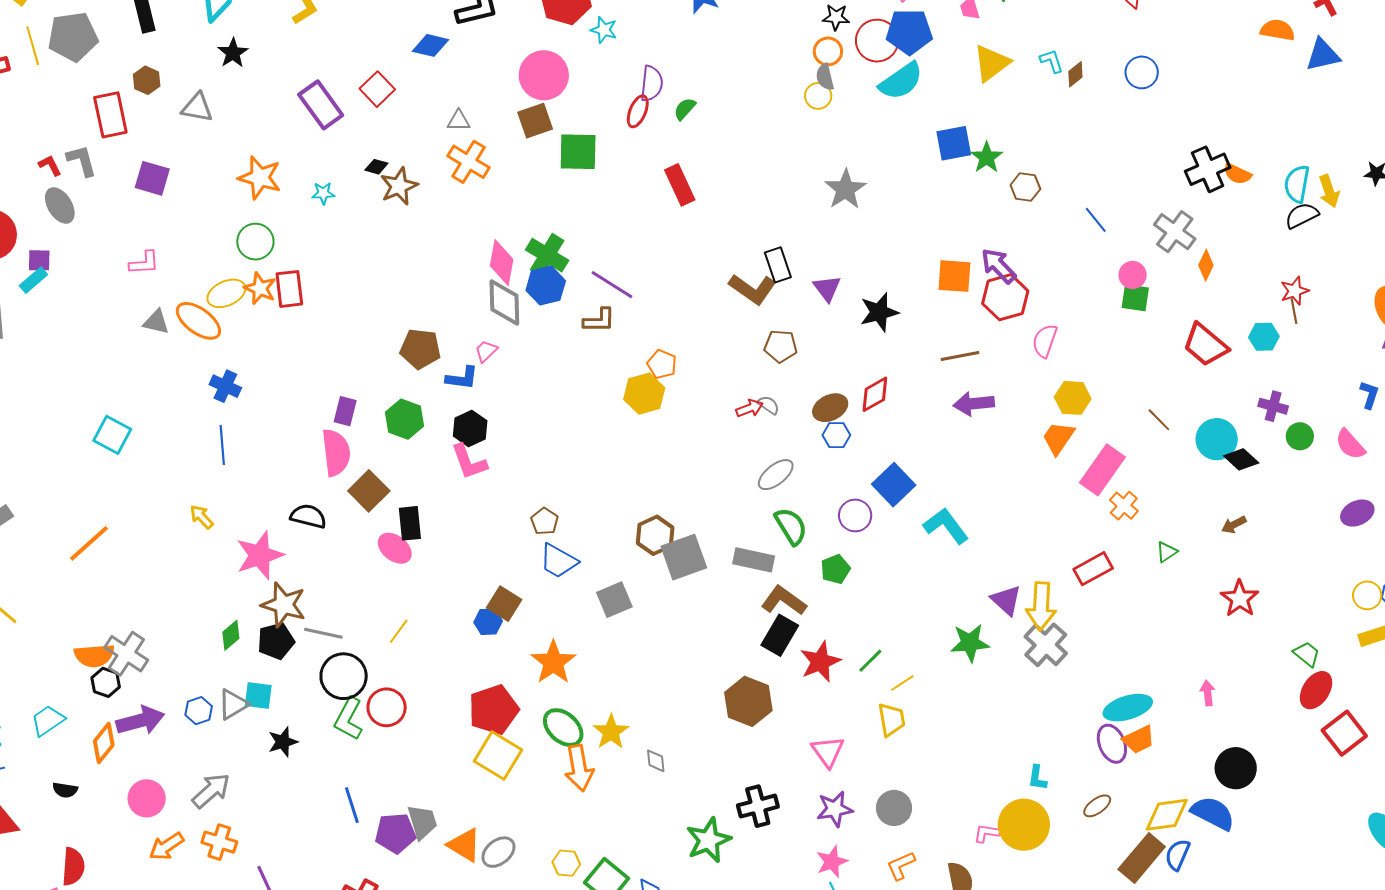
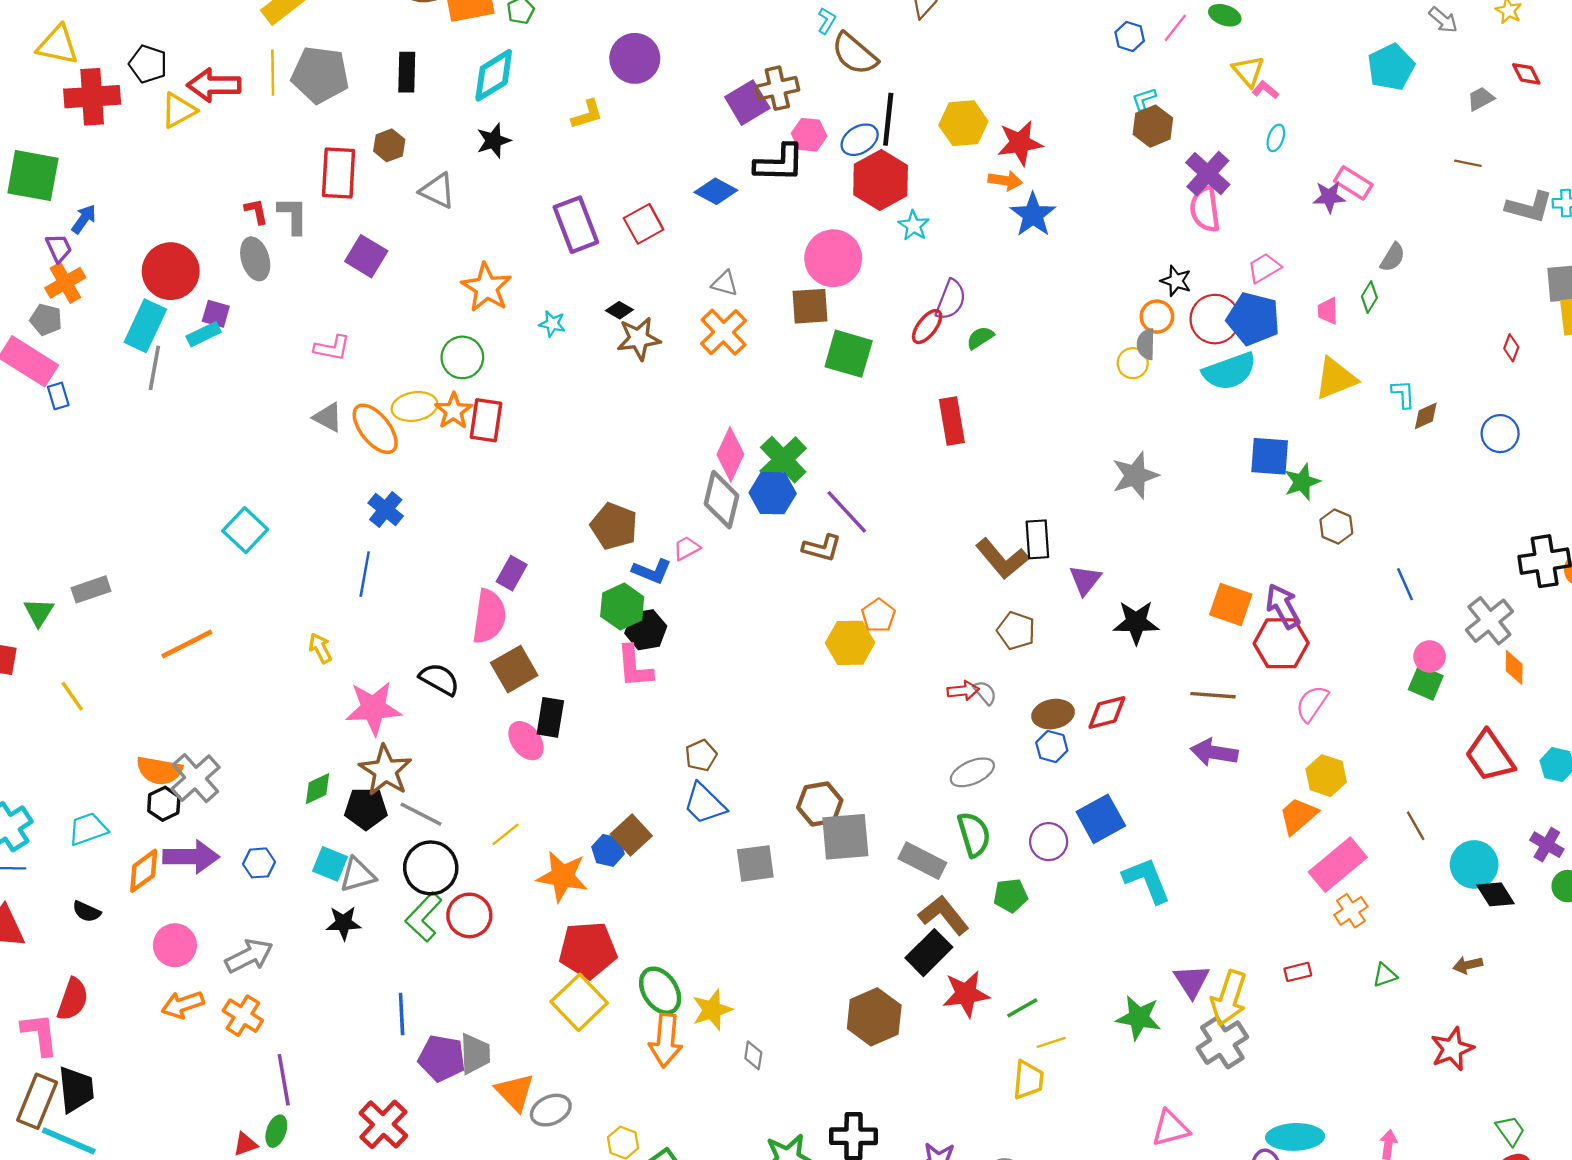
orange diamond: (1206, 265) -> (1514, 667), turned -40
green hexagon: (405, 419) -> (622, 607), moved
red rectangle: (1093, 569) -> (1298, 972), size x0.6
orange star: (553, 662) -> (562, 876), moved, turned 30
gray triangle: (233, 704) -> (358, 875), moved
pink triangle: (828, 751) -> (1170, 1128), moved, turned 36

